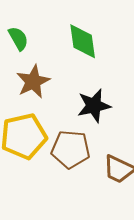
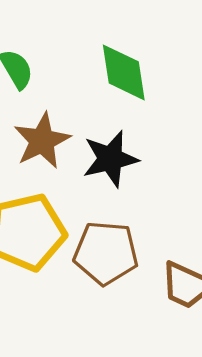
black star: (94, 106) -> (110, 159), moved

